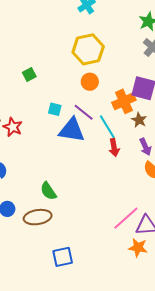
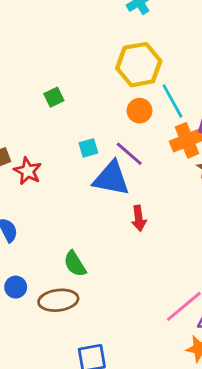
cyan square: (55, 109) -> (88, 148), turned -32
cyan line: (107, 127) -> (172, 101), moved
red arrow: (114, 148) -> (139, 218), moved

